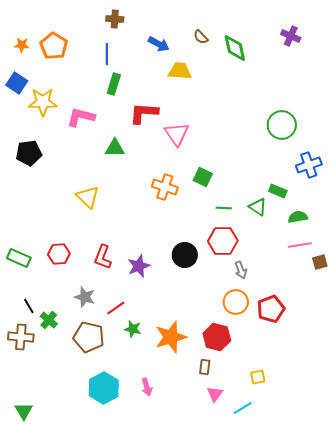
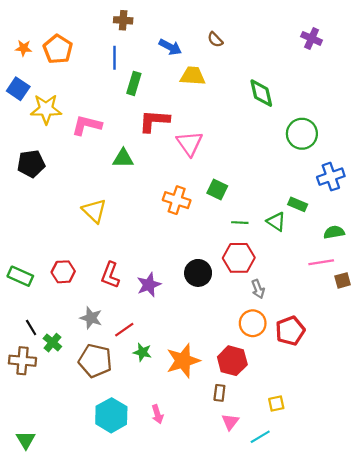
green diamond: (235, 48) -> (261, 93), moved
green rectangle: (114, 84) -> (134, 83), moved
green semicircle: (298, 217) -> (334, 232), moved

